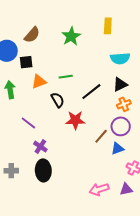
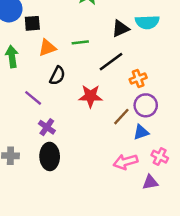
black triangle: (120, 84) -> (120, 29), moved
black semicircle: (58, 100) -> (57, 76), moved, turned 56
orange cross: (124, 104) -> (138, 78), moved
pink arrow: (99, 189) -> (126, 162), moved

